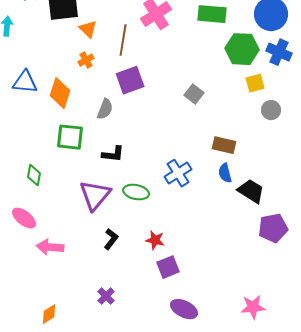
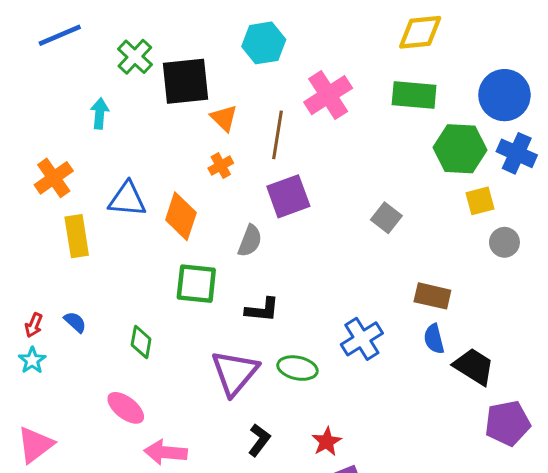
red star: (155, 240) -> (327, 442), turned 30

